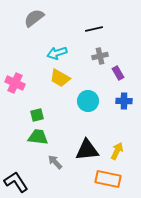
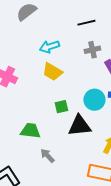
cyan circle: (88, 101) -> (94, 100), moved
green square: (37, 115) -> (61, 107), moved
black triangle: (87, 150) -> (79, 126), moved

